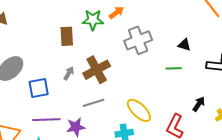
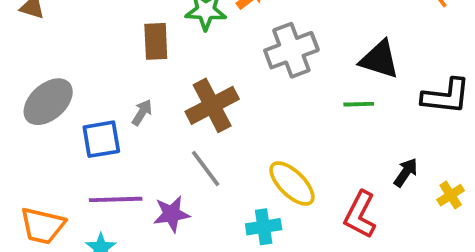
black triangle: (184, 45) -> (379, 59), size x1.6
gray arrow: (69, 73) -> (142, 112), moved
gray line: (93, 103) -> (206, 169), turned 70

